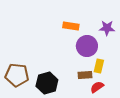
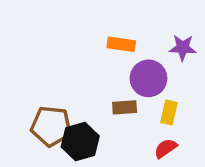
brown pentagon: (17, 75) -> (51, 126), moved
brown rectangle: (85, 75) -> (125, 107), moved

